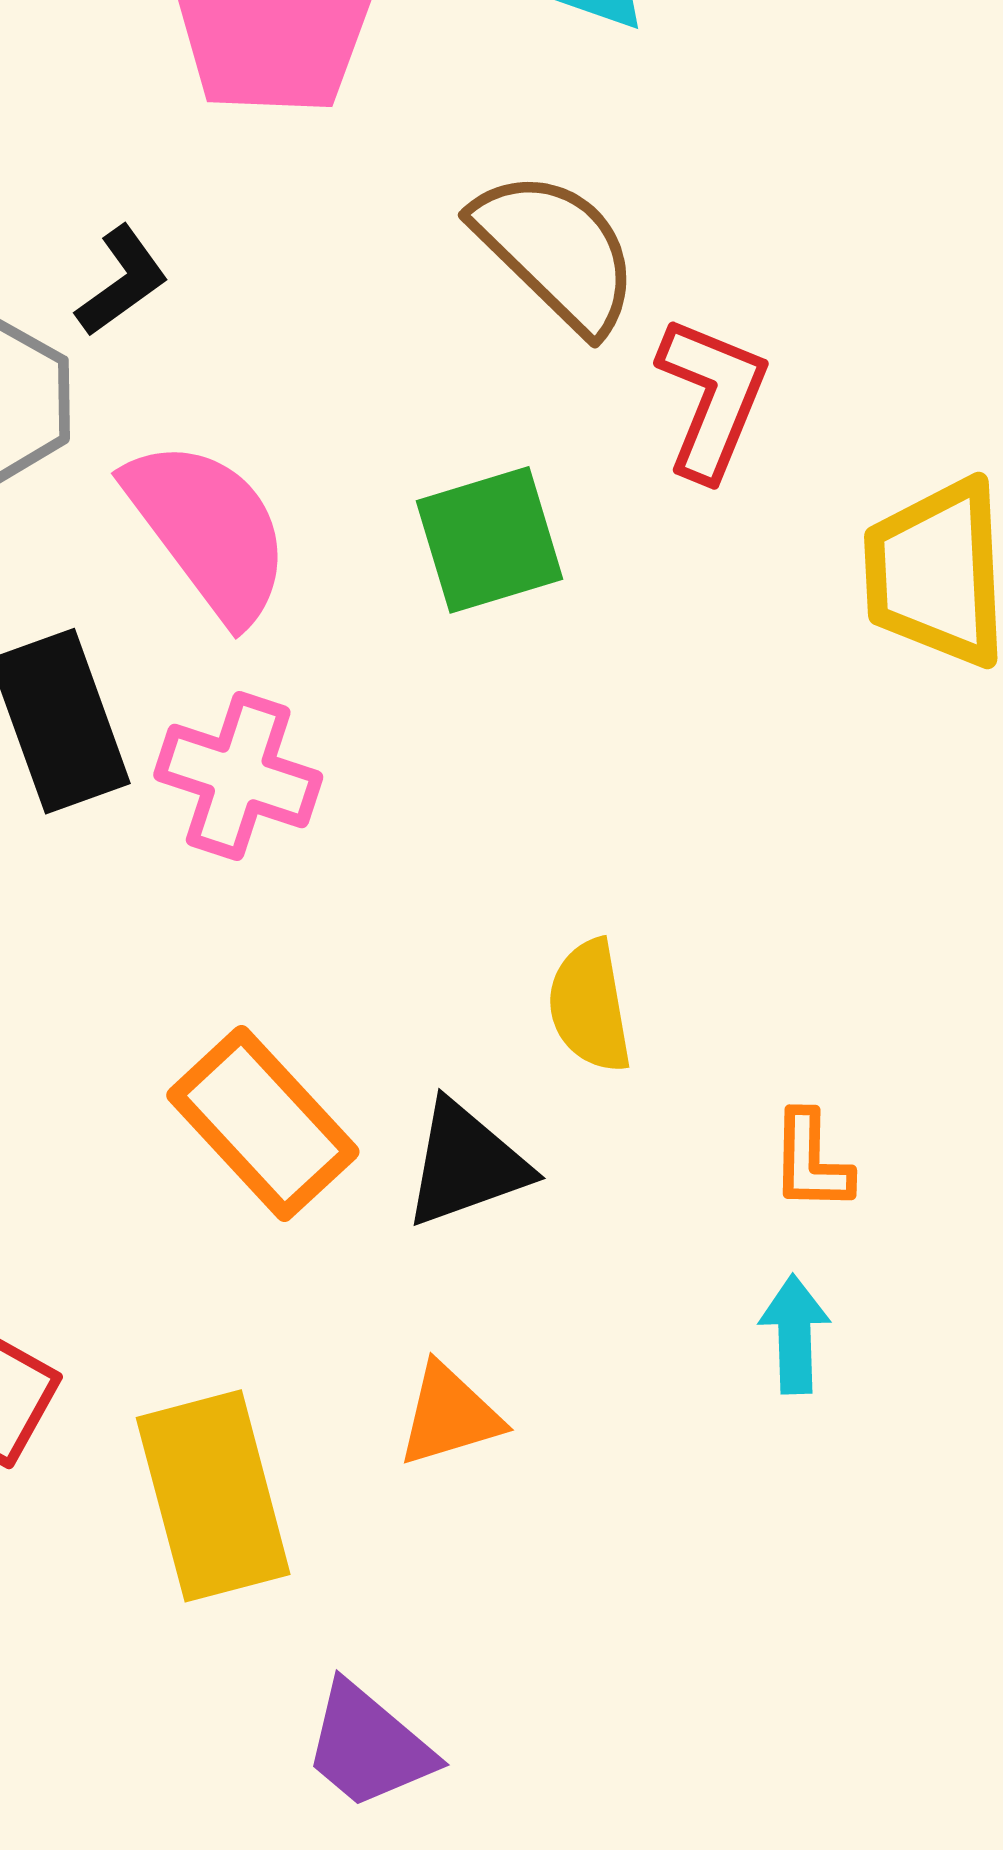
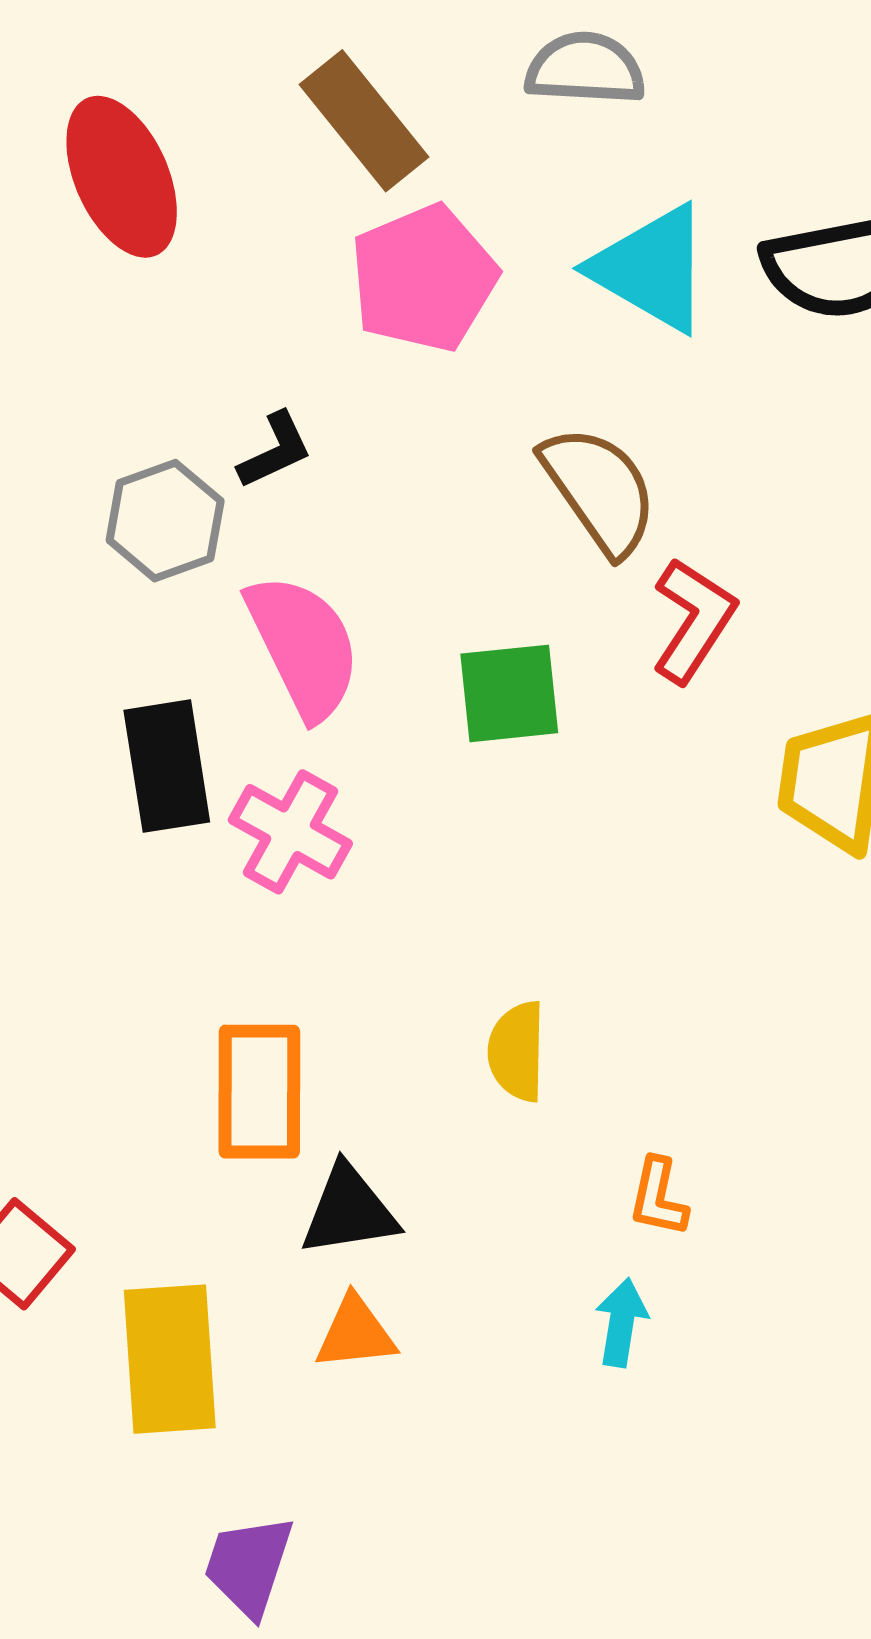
orange rectangle: (263, 1123) -> (259, 1092), turned 32
black triangle: (466, 1164) -> (349, 1211), moved
purple trapezoid: (368, 1746) -> (249, 1566), turned 57

